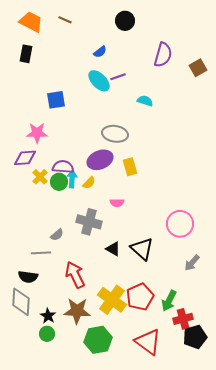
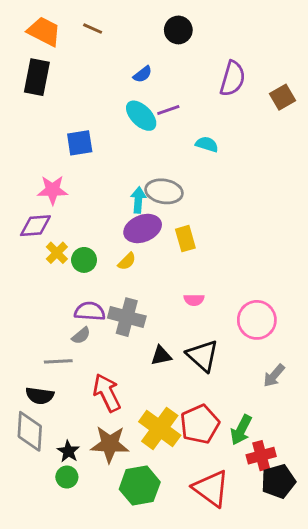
black rectangle: (26, 54) -> (37, 77), size x1.4
purple semicircle: (63, 167) -> (90, 311), moved
cyan arrow: (72, 179) -> (138, 200), moved
pink semicircle: (117, 203) -> (194, 300), moved
black triangle: (113, 249) -> (161, 356), turned -42

